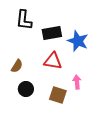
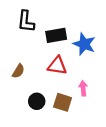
black circle: (26, 89) -> (37, 101), moved

